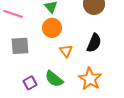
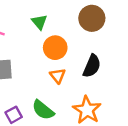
orange circle: (52, 28) -> (55, 48), moved

